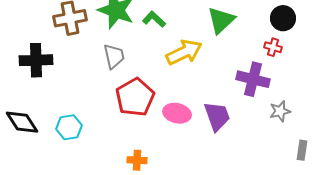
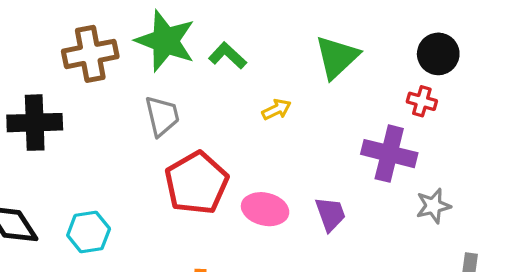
yellow arrow: (184, 52) -> (276, 109), size x0.5
purple trapezoid: (217, 116) -> (330, 214), size x0.7

